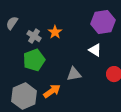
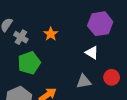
gray cross: (34, 36) -> (21, 37), moved
gray triangle: (74, 74) -> (84, 81), moved

